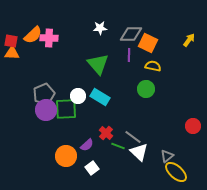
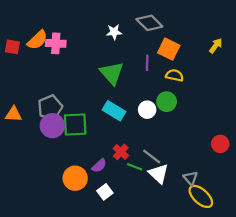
gray diamond: (131, 34) -> (149, 23), moved, turned 45
orange triangle: (12, 53) -> (13, 114), moved
white circle: (78, 96) -> (147, 110), moved
gray triangle: (167, 156) -> (191, 178), turned -32

